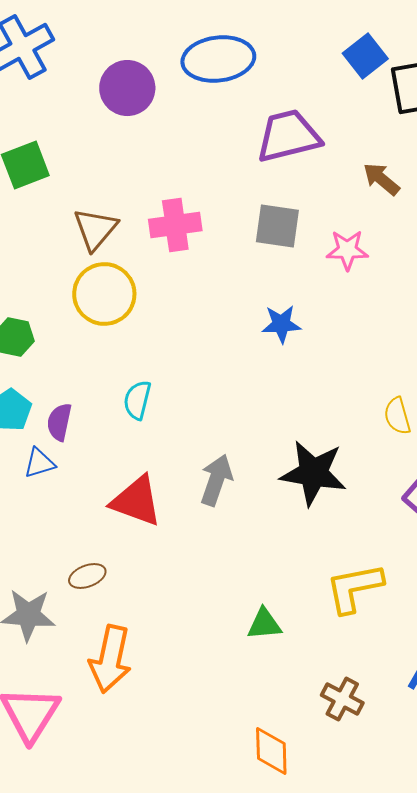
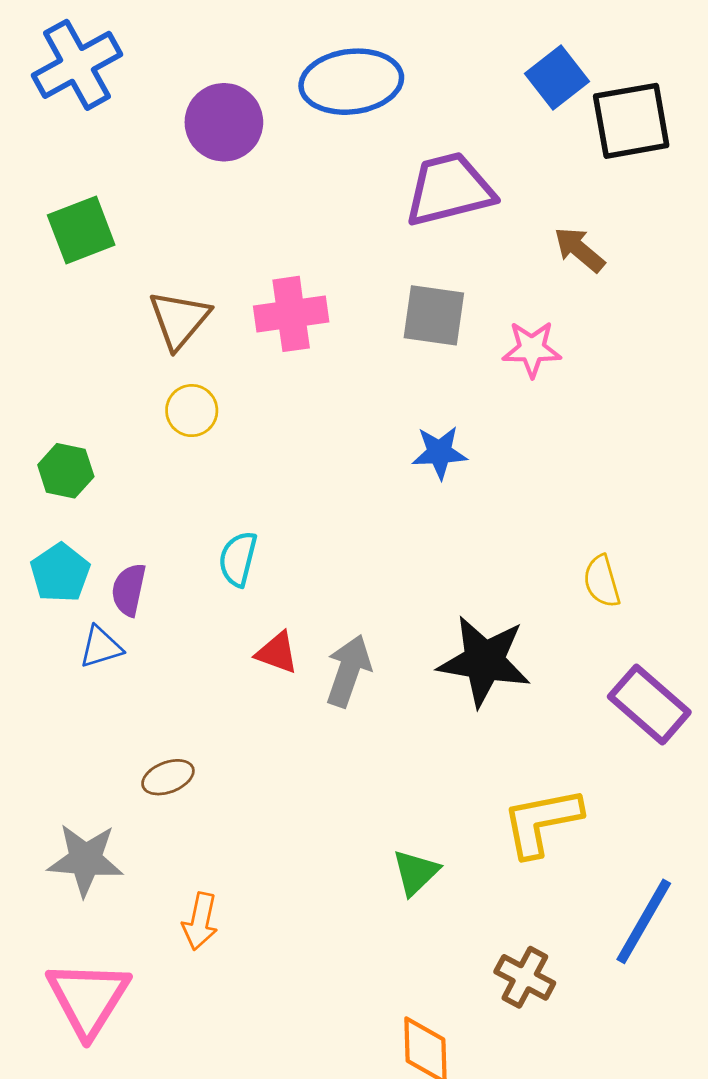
yellow circle: (104, 294) -> (192, 411), size x0.6
red triangle: (136, 501) -> (277, 653), moved, size x0.6
brown ellipse: (87, 576) -> (168, 777), moved
green triangle: (264, 624) -> (416, 872), turned -39
orange arrow: (110, 659) -> (200, 921), size x0.6

